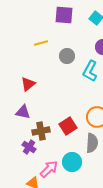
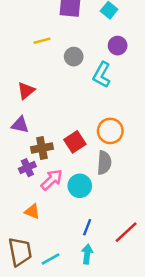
purple cross: (29, 147) -> (27, 168), turned 32
pink arrow: (49, 169) -> (52, 180), moved

